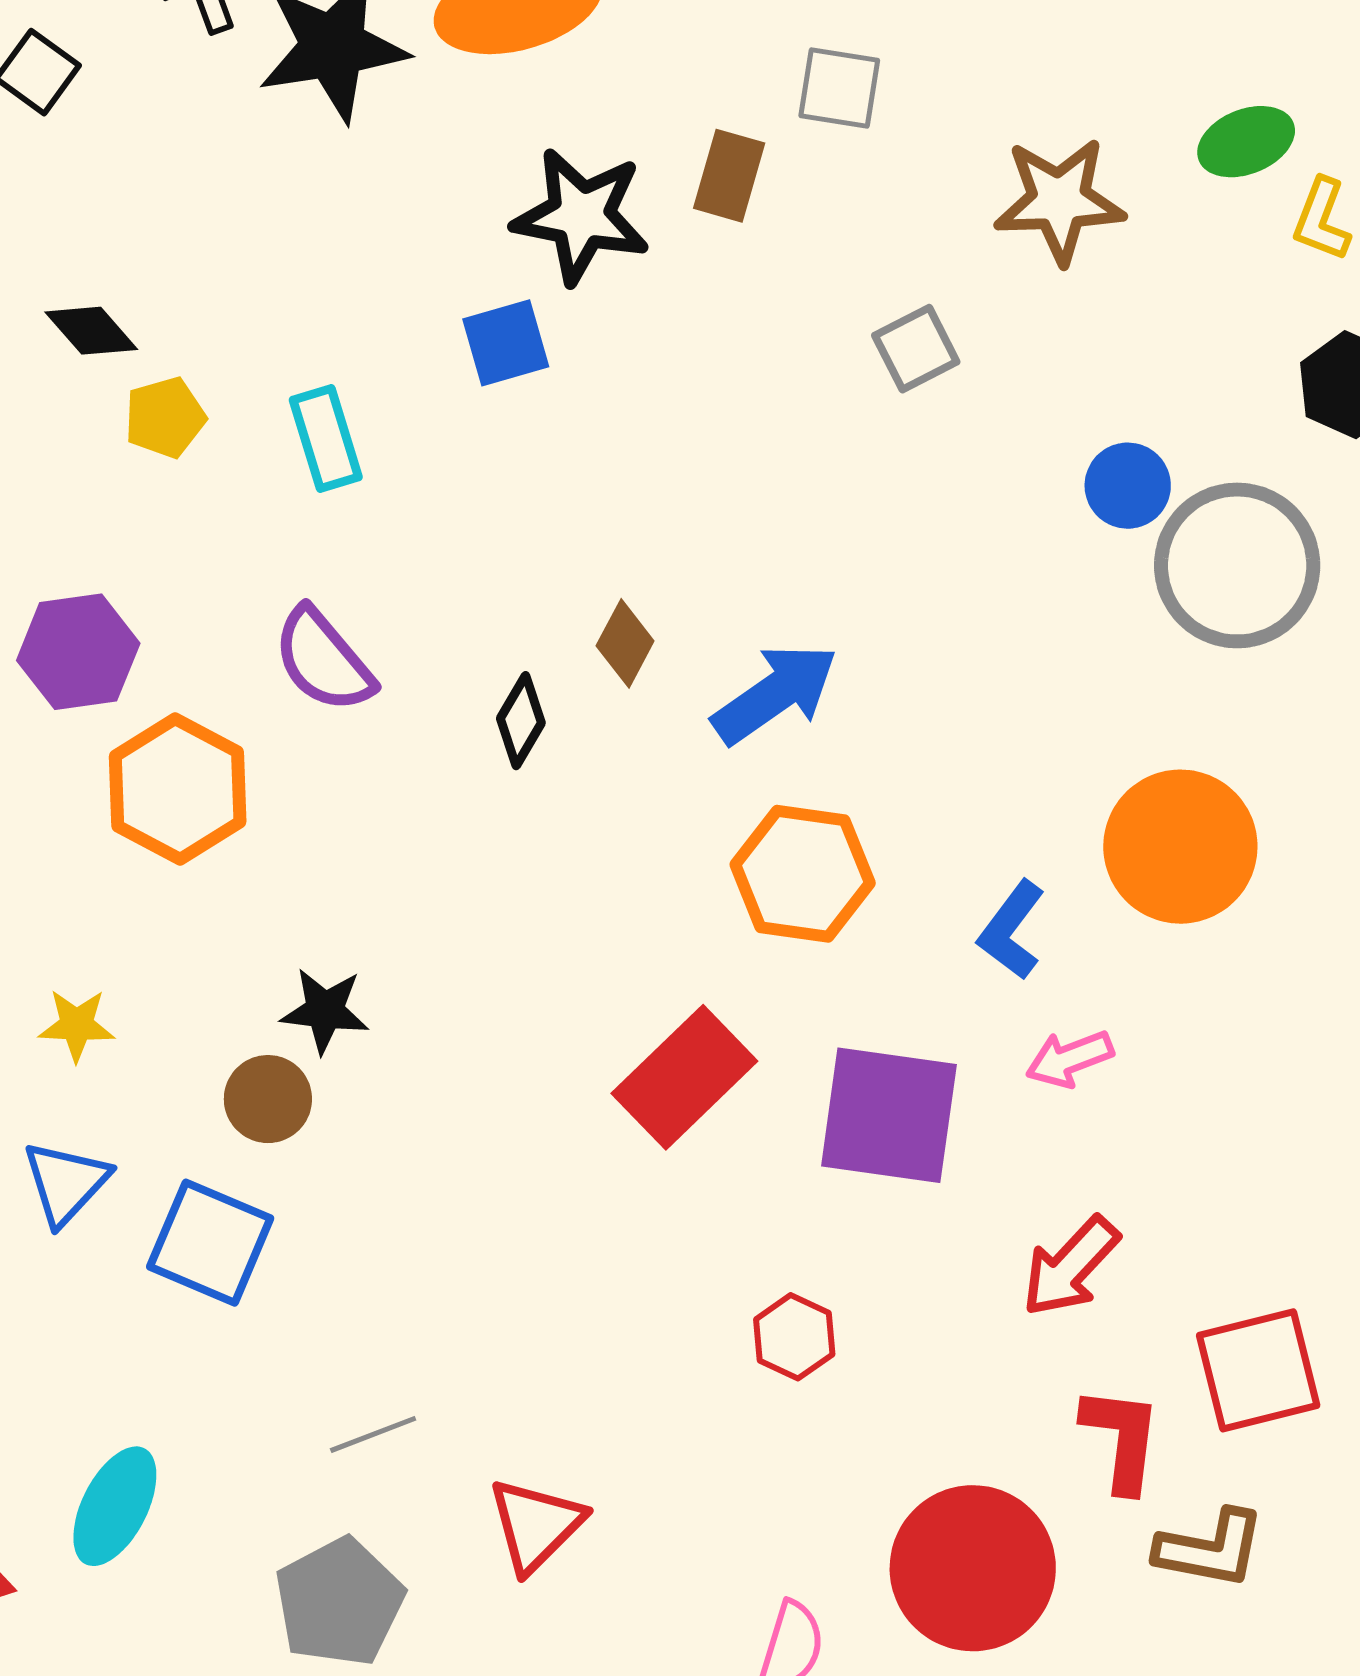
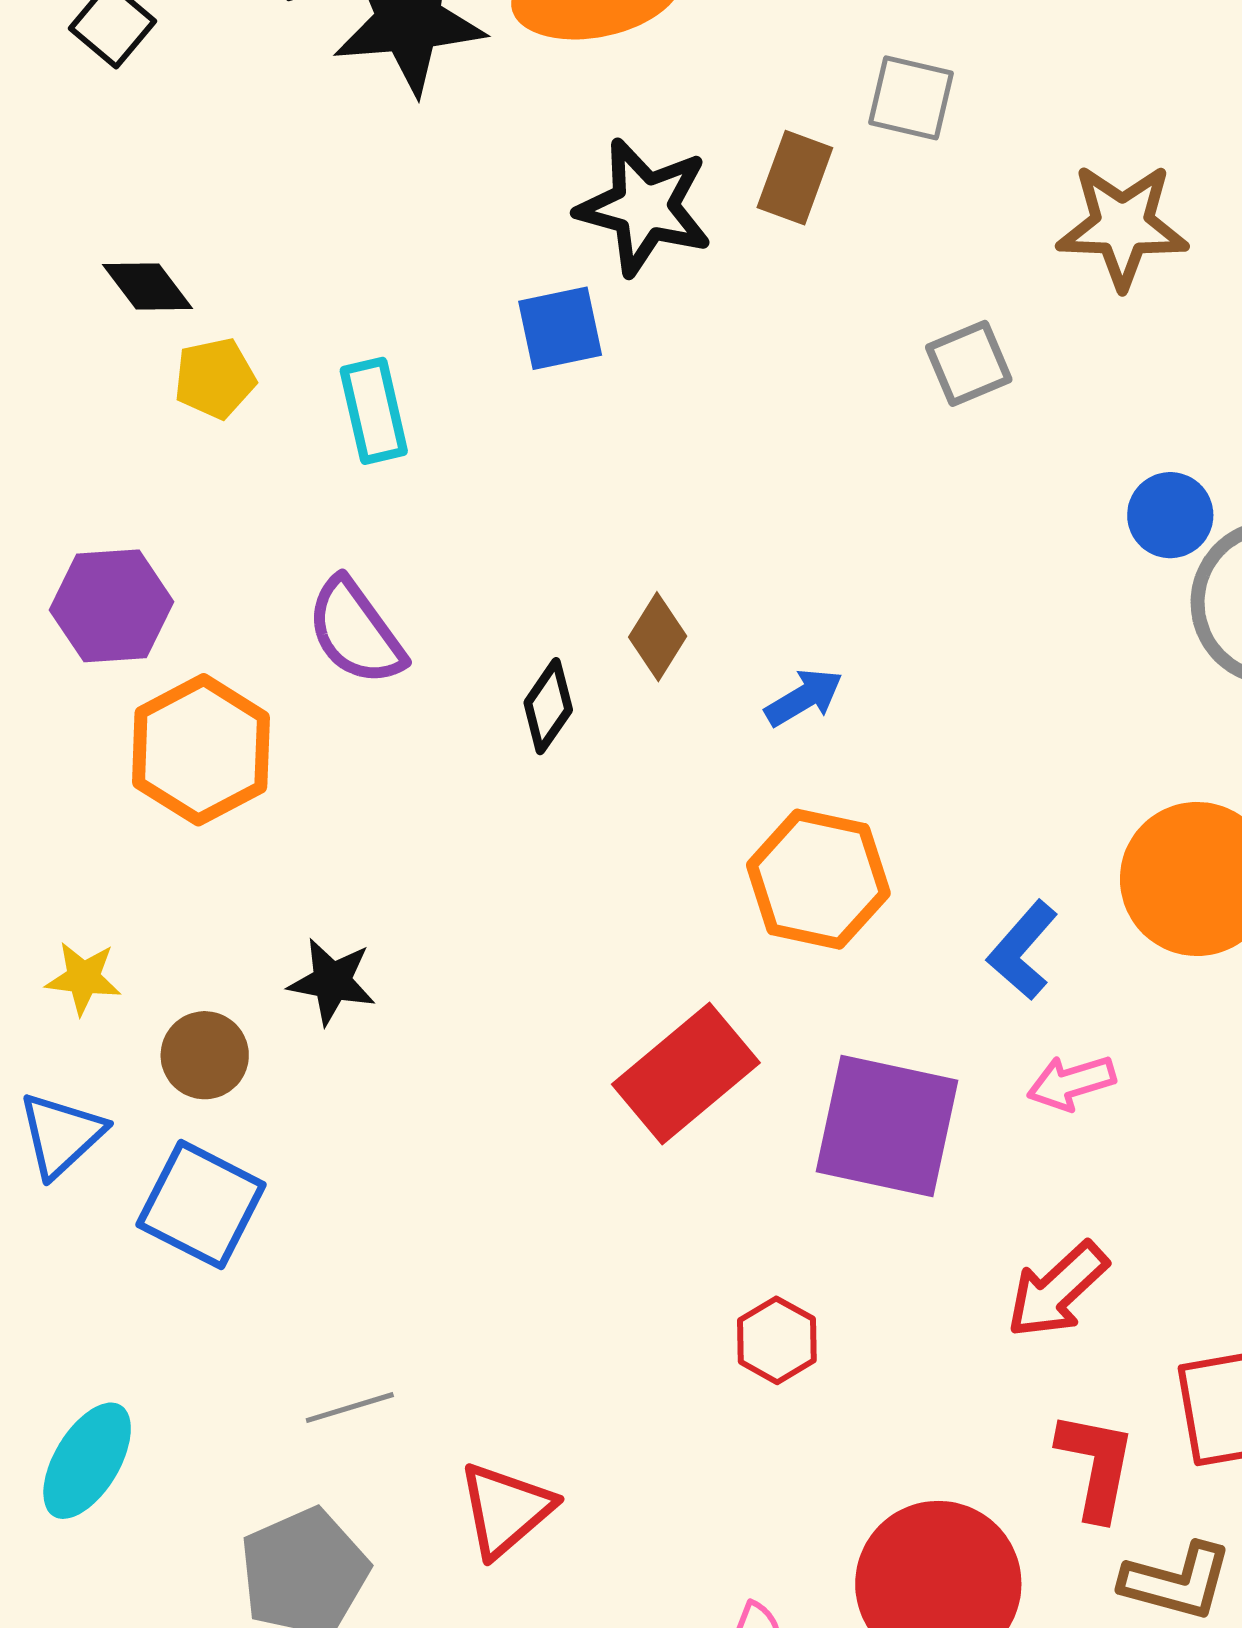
blue arrow: (775, 694) -> (804, 697), size x0.6
brown circle: (268, 1099) -> (205, 1055), moved

